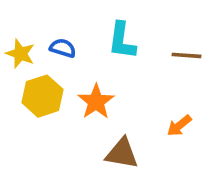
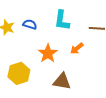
yellow hexagon: (42, 96) -> (19, 73), moved
orange arrow: (179, 126) -> (77, 48), moved

